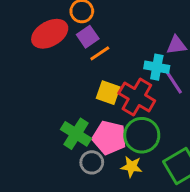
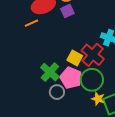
orange line: (100, 53) -> (31, 23), moved
yellow square: (108, 93) -> (75, 58), moved
yellow star: (131, 167) -> (98, 99), moved

